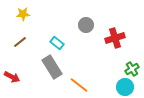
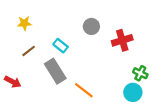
yellow star: (23, 14) -> (24, 23), moved
brown line: (20, 42) -> (29, 51), moved
green cross: (132, 69) -> (140, 73), turned -32

